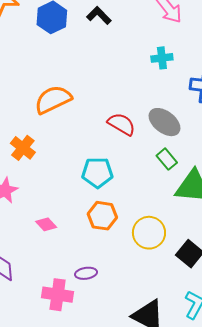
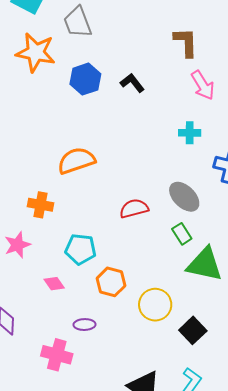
red semicircle: (121, 124) -> (134, 208), moved, turned -52
orange cross: (23, 148) -> (41, 205), turned -35
cyan pentagon: (97, 173) -> (80, 249), moved
purple ellipse: (86, 273) -> (84, 325), moved

